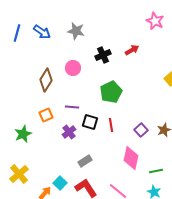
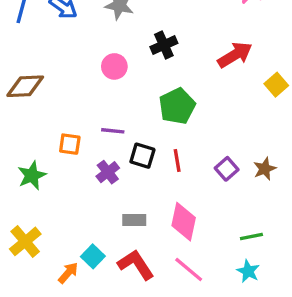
red arrow: (132, 50) -> (235, 55), moved, size x1.5
brown diamond: (46, 80) -> (25, 86), moved, turned 55
orange square: (46, 115) -> (70, 144), turned 32
pink diamond: (131, 158) -> (184, 222), moved
gray rectangle: (85, 161) -> (134, 220), turned 32

